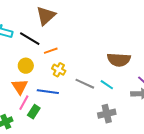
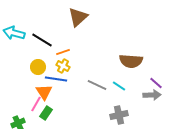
brown triangle: (46, 16) -> (78, 17), moved
yellow cross: (59, 70) -> (63, 66), moved
orange triangle: (20, 87) -> (44, 92), moved
blue line: (48, 92) -> (56, 79), moved

